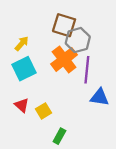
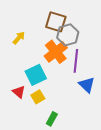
cyan square: (24, 69) -> (36, 75), moved
blue triangle: (100, 97) -> (87, 85), turned 36

